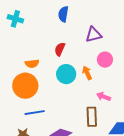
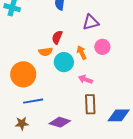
orange semicircle: (32, 64) -> (46, 52), moved
orange arrow: (87, 73) -> (82, 53), moved
pink arrow: (103, 97) -> (85, 79), moved

